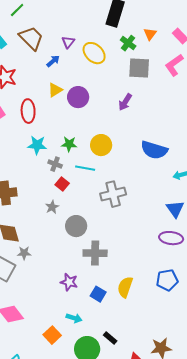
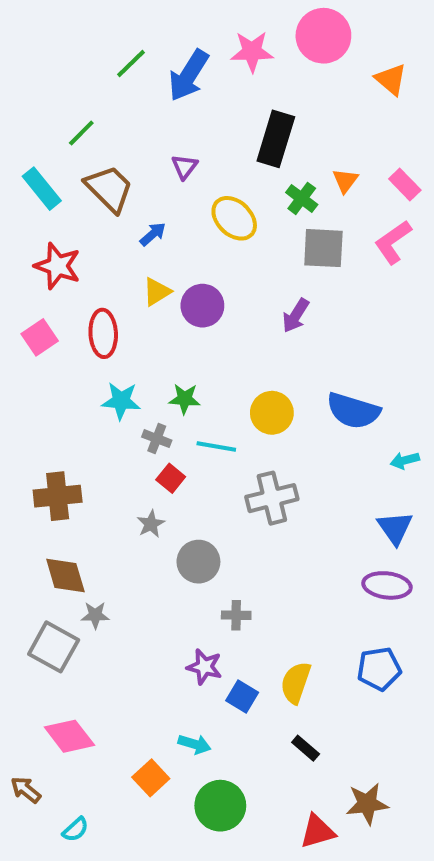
purple triangle: (68, 42) -> (185, 167), moved
yellow circle: (101, 145) -> (272, 413), moved
gray cross: (95, 253) -> (236, 615), size x0.6
purple star: (69, 282) -> (204, 667), moved
black rectangle: (110, 338) -> (306, 748), moved

